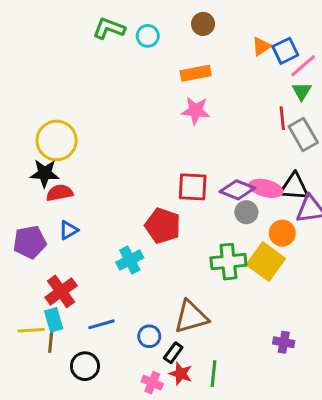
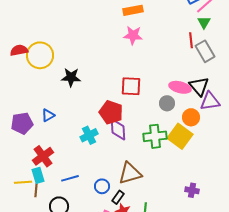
black star: (45, 173) -> (71, 77), moved
black triangle: (294, 187) -> (199, 86), turned 45
purple diamond: (237, 190) -> (118, 129), moved, turned 65
red semicircle: (60, 193) -> (19, 50), moved

